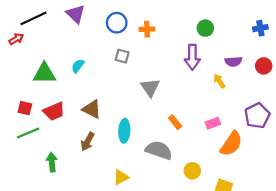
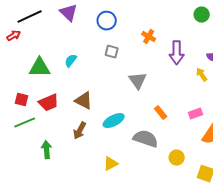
green circle: (205, 28) -> (202, 15), moved
orange cross: (147, 29) -> (149, 37), moved, turned 32
cyan ellipse: (124, 131) -> (114, 121), turned 60

